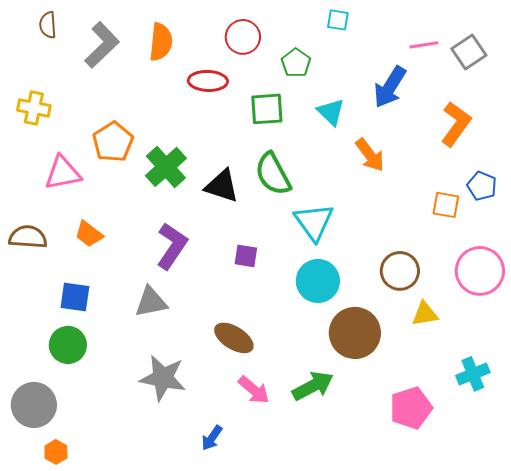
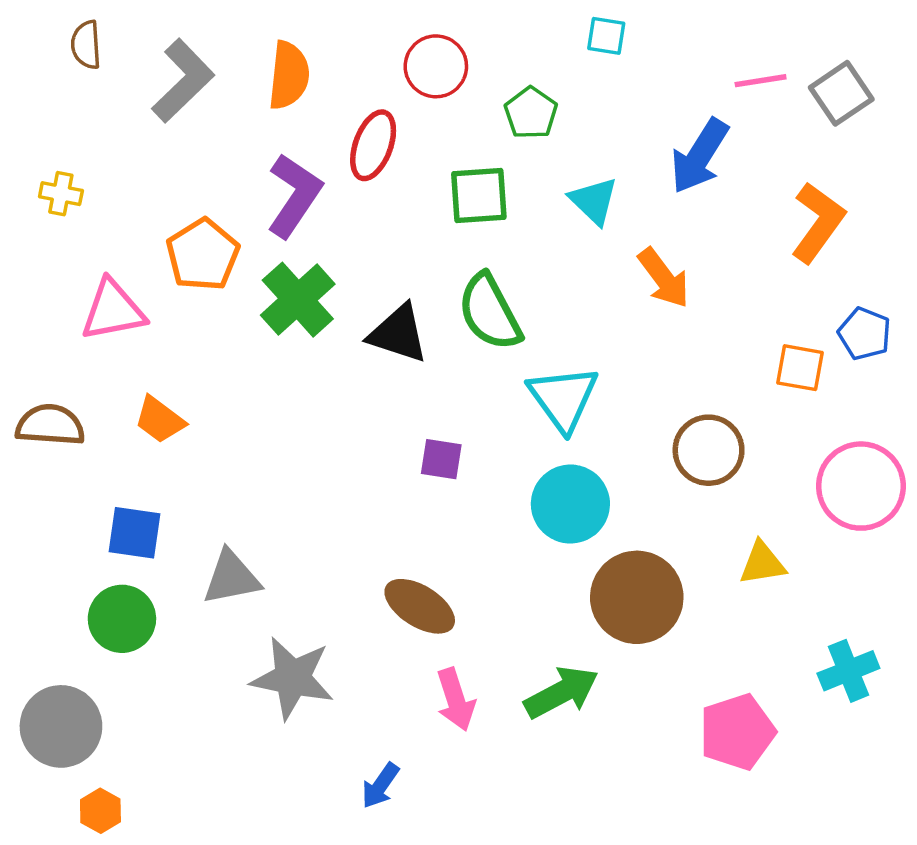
red ellipse: (208, 81) -> (373, 145), turned -72
yellow cross: (34, 108) -> (61, 194), size x0.7
purple L-shape: (172, 246) -> (294, 196), moved
brown circle: (400, 271) -> (709, 450), moved
gray triangle: (151, 302) -> (231, 578), moved
pink arrow: (254, 390) -> (456, 700), turned 32

